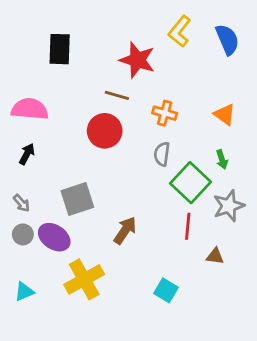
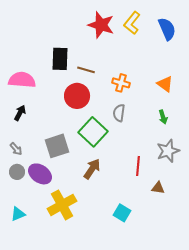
black rectangle: (60, 49) -> (60, 59), moved
red star: (137, 60) -> (101, 25), moved
green square: (191, 183) -> (93, 132), moved

